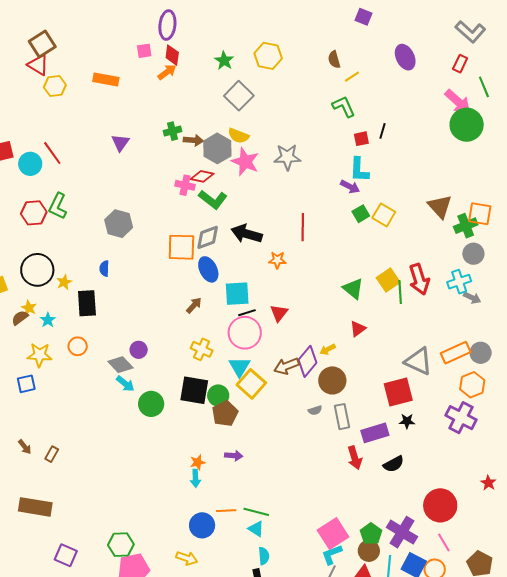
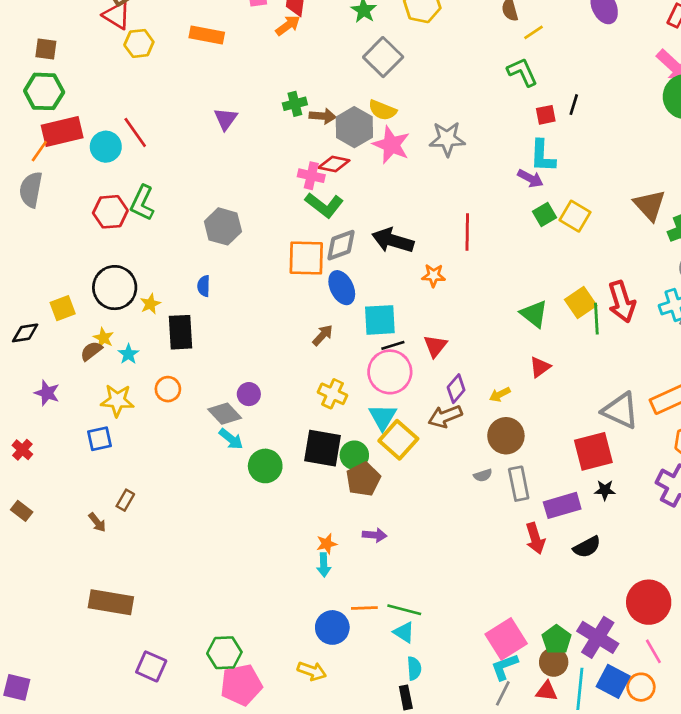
green L-shape: (213, 199) -> (324, 205), moved
purple diamond: (307, 361) -> (456, 389), moved, size x0.7
brown rectangle: (52, 454) -> (125, 500), moved

